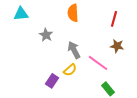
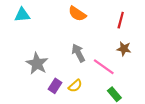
orange semicircle: (73, 13) -> (77, 14), turned -54
gray star: (46, 35) -> (37, 64), moved, size x1.5
yellow semicircle: (70, 70) -> (75, 86), moved

